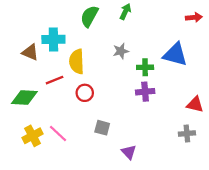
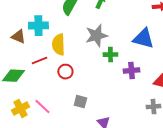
gray star: (121, 51) -> (96, 36), size x1.6
green cross: (145, 67) -> (110, 55), moved
purple cross: (145, 92) -> (131, 71), moved

